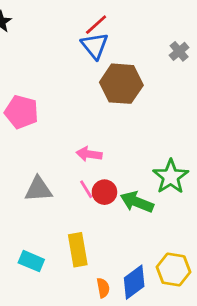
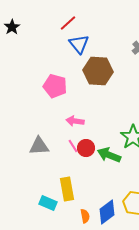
red line: (96, 25) -> (68, 23), moved
pink pentagon: (21, 112) -> (55, 86), moved
cyan rectangle: (31, 261) -> (48, 203), moved

